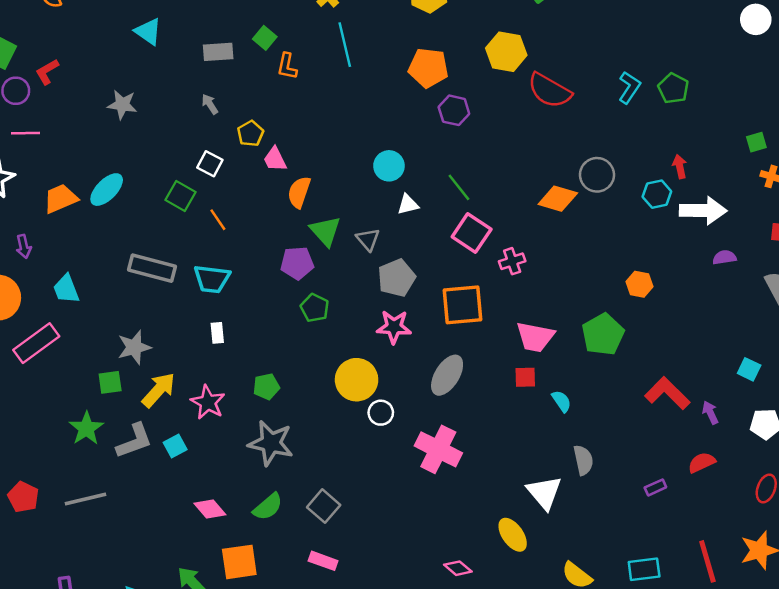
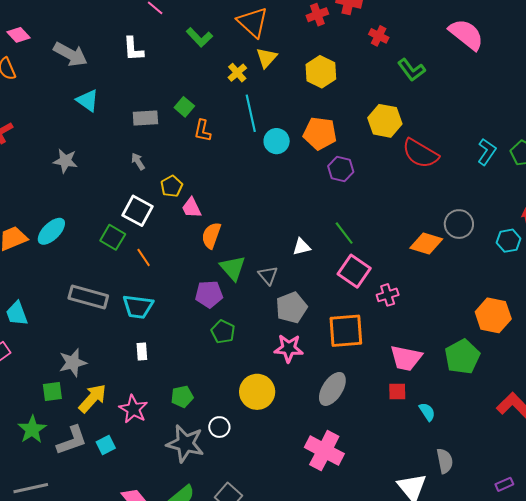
white square: (210, 164) -> (137, 211), size x1.4
cyan circle: (389, 166) -> (277, 141), moved
orange hexagon: (639, 284) -> (493, 315), size x1.6
white circle: (381, 413) -> (219, 427), moved

